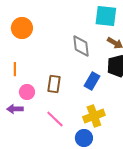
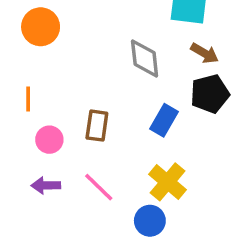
purple arrow: (15, 109) -> (46, 185), moved
yellow cross: (94, 116) -> (167, 182), turned -30

